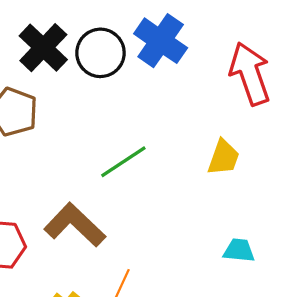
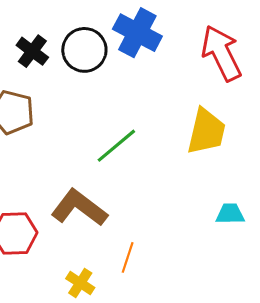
black cross: (43, 48) -> (32, 51), size x0.7
yellow trapezoid: (223, 157) -> (206, 131), size x1.4

